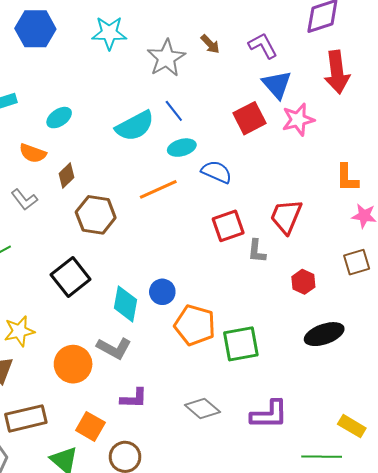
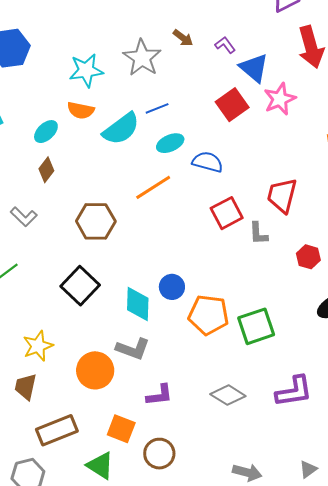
cyan star: (109, 33) -> (86, 70), moved
purple L-shape: (263, 46) -> (225, 45), moved, size x0.7
blue line: (174, 111) -> (157, 108), turned -65
orange semicircle: (33, 153) -> (81, 110), moved
brown diamond: (67, 176) -> (46, 170), moved

